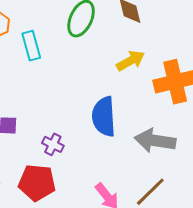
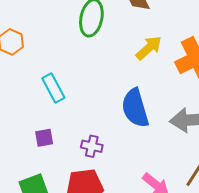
cyan rectangle: (31, 46) -> (53, 88), moved

